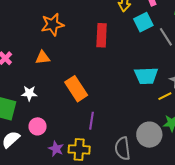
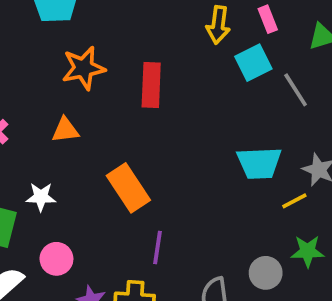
red rectangle: (102, 35) -> (151, 85), moved
gray circle: (149, 135) -> (266, 273), size x0.7

